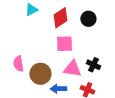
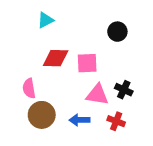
red diamond: (60, 18) -> (56, 58), moved, turned 35
brown circle: (40, 74) -> (42, 115), moved

